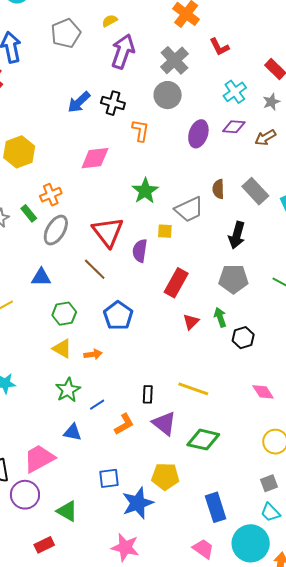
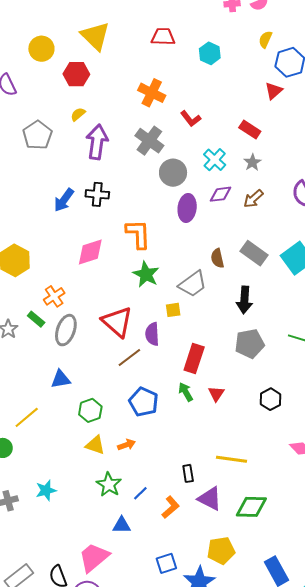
gray circle: (168, 95) -> (173, 173), moved
orange L-shape: (141, 131) -> (138, 234), moved, size x1.4
brown line: (95, 269) -> (129, 357), moved, turned -70
green arrow: (220, 317) -> (186, 392), moved

